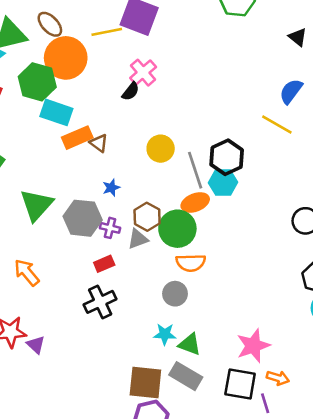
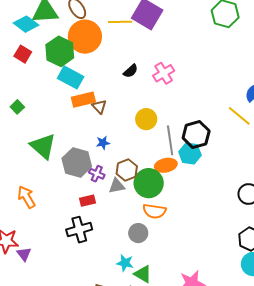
pink cross: (143, 73) -> (164, 73), moved
green triangle: (36, 205) -> (43, 146), turned -40

